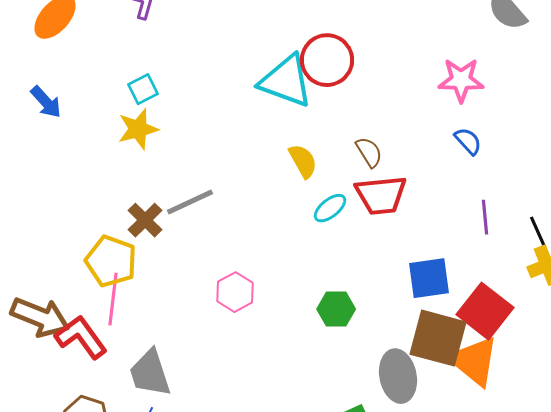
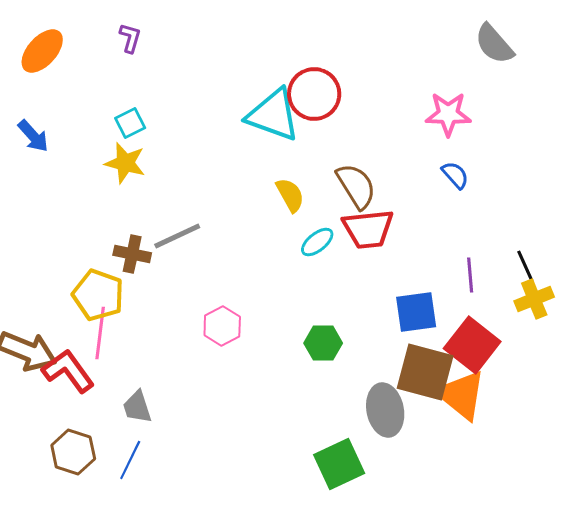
yellow star: (138, 129) -> (125, 163), turned 30
brown semicircle: (369, 152) -> (356, 186), size x1.5
purple line: (485, 217) -> (470, 275), moved
brown cross: (145, 220) -> (132, 254), turned -33
gray trapezoid: (150, 373) -> (137, 407), size x0.7

